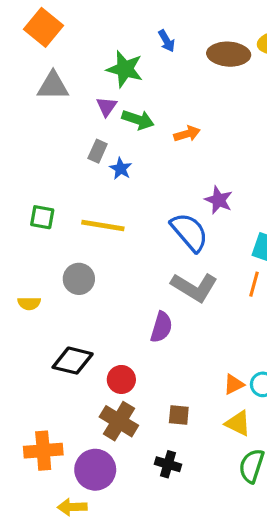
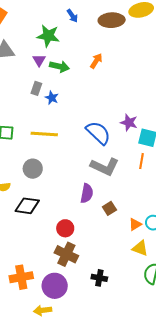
orange arrow: (187, 134) -> (96, 61), moved, turned -35
purple star: (219, 200) -> (129, 123), moved
black diamond: (73, 361) -> (27, 206), moved
brown square: (179, 415) -> (109, 208), moved, turned -32

